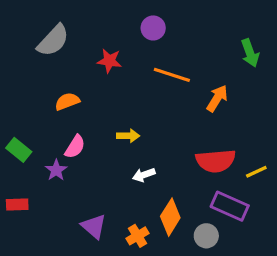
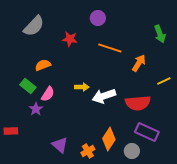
green rectangle: (19, 150) -> (28, 86), moved
yellow line: (256, 172) -> (164, 81), moved
white arrow: (144, 175) -> (104, 96), moved, size x1.6

